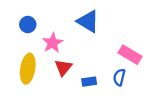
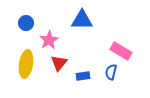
blue triangle: (88, 21) -> (82, 20), turned -30

